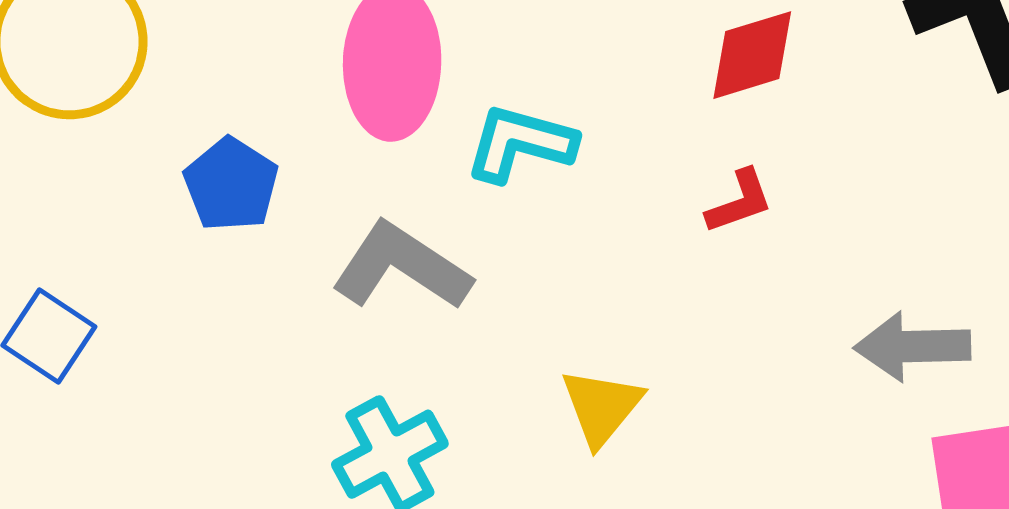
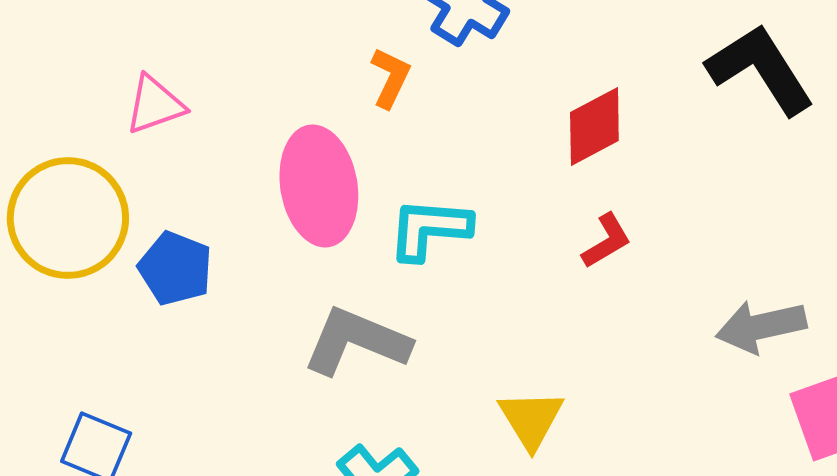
blue pentagon: (231, 184) -> (175, 268), moved

